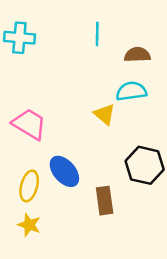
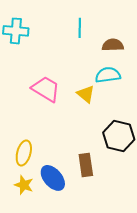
pink trapezoid: (29, 124) -> (46, 89), moved
blue ellipse: (64, 171) -> (53, 178), moved

